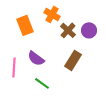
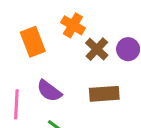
brown rectangle: (73, 60) -> (104, 94), turned 54

